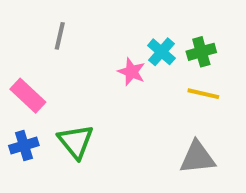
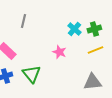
pink star: (132, 72) -> (59, 52), moved
yellow line: (203, 94) -> (95, 50), turned -35

